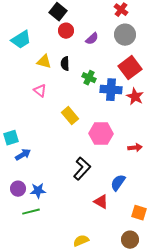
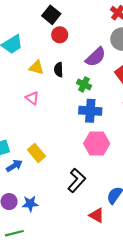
purple semicircle: (92, 39) -> (96, 57), moved, size x1.5
blue cross: (111, 90) -> (90, 111), moved
yellow rectangle: (70, 116) -> (36, 153), moved
green line: (31, 212) -> (14, 233), moved

